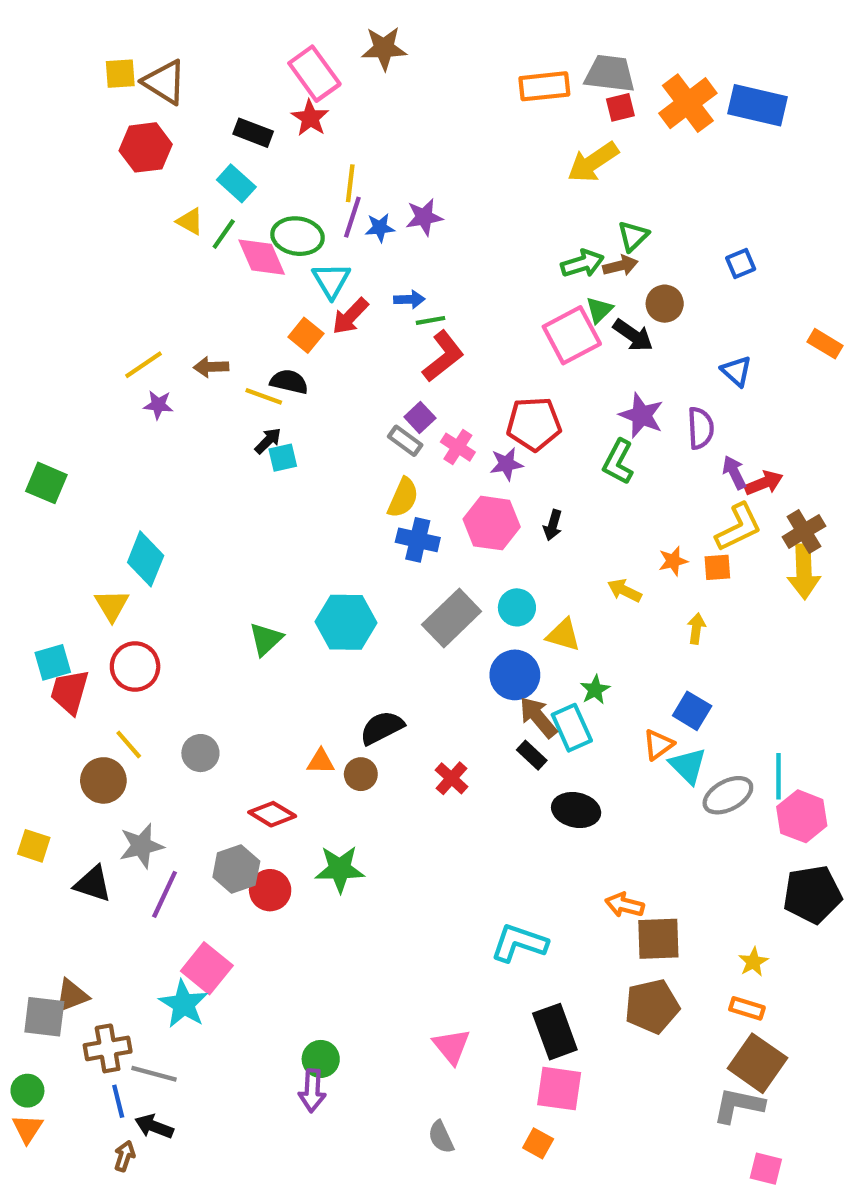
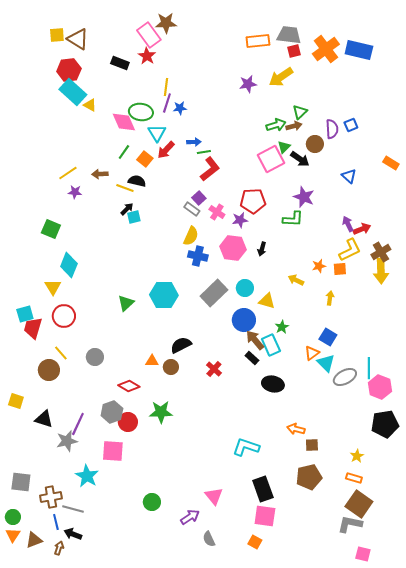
brown star: (384, 48) -> (166, 23), moved
cyan rectangle: (236, 183) -> (73, 92), moved, size x1.5
purple star: (424, 217) -> (248, 84), moved
green line: (224, 234) -> (124, 152), moved
purple semicircle: (701, 428) -> (332, 129), moved
green L-shape: (618, 462) -> (293, 219), turned -115
green square: (46, 483) -> (51, 229), moved
gray star: (141, 846) -> (67, 441), moved
brown square: (658, 939) -> (312, 445), size x0.6
pink square: (207, 968) -> (113, 451), moved, turned -35
brown triangle: (72, 996) -> (34, 540), moved
purple arrow: (312, 1091) -> (190, 517), moved, turned -126

